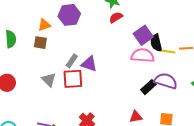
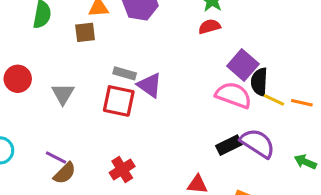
purple square: (143, 35) -> (243, 65), turned -30
brown square: (40, 43) -> (85, 32), turned -32
gray rectangle: (72, 61) -> (125, 73), turned 56
gray triangle: (49, 80) -> (63, 94), moved

